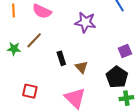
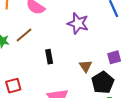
brown triangle: (81, 67) -> (86, 66), moved
red square: (30, 91) -> (13, 86), turned -35

